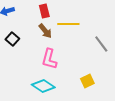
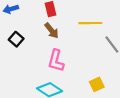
yellow line: (68, 24) -> (90, 23), moved

